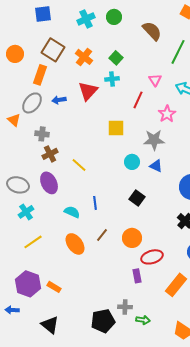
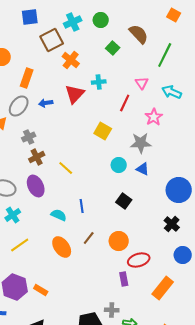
brown square: (53, 50) -> (52, 40), moved, turned 30
green square: (116, 58) -> (113, 48), moved
yellow square: (116, 128) -> (103, 131), turned 30
gray cross: (42, 134) -> (29, 137), turned -32

